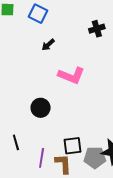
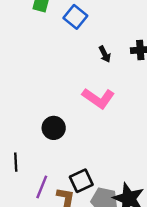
black arrow: (48, 45) -> (105, 54), moved, turned -88
black square: (73, 146) -> (81, 181), turned -30

